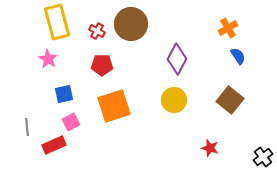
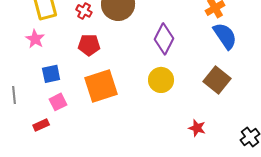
blue semicircle: (238, 56) -> (225, 36), size x1.6
gray line: (27, 127) -> (14, 95), moved
red rectangle: (54, 145) -> (41, 125), size x0.7

